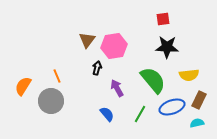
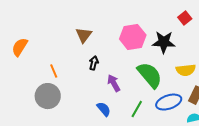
red square: (163, 19) -> (185, 18), moved, turned -32
pink hexagon: (114, 46) -> (133, 37), moved
orange semicircle: (23, 86) -> (20, 47), moved

